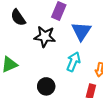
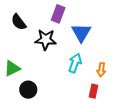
black circle: (46, 86) -> (28, 90), moved

